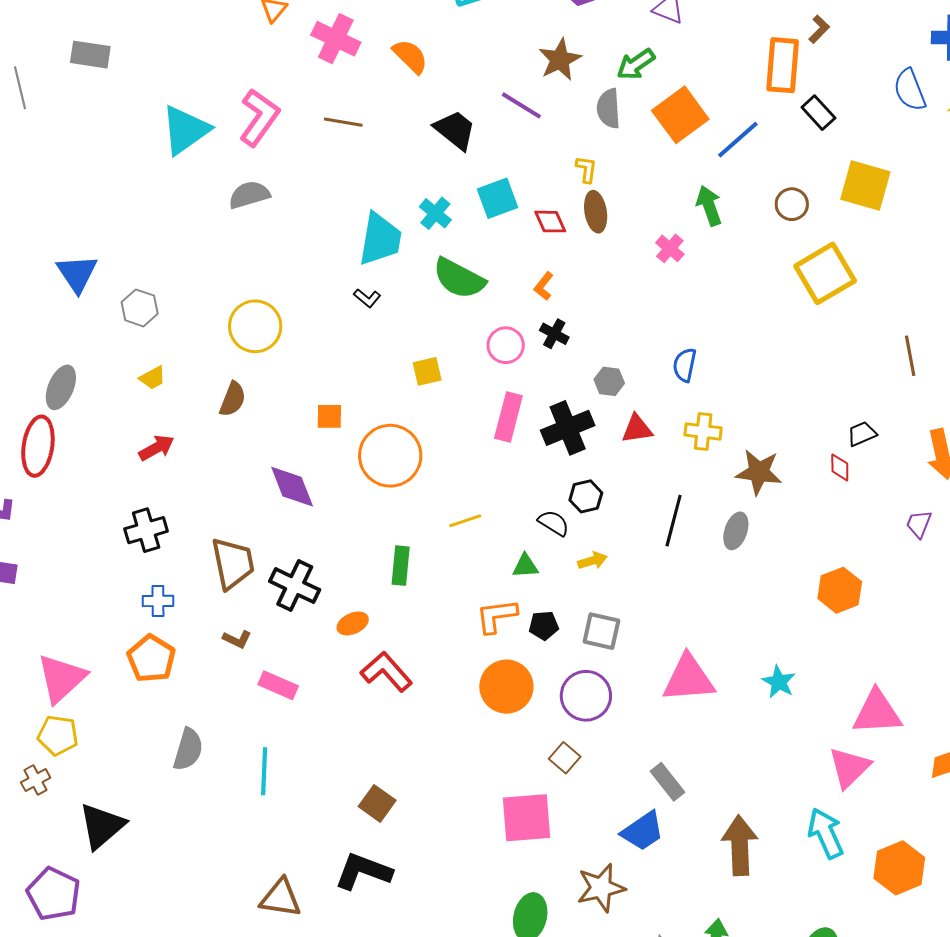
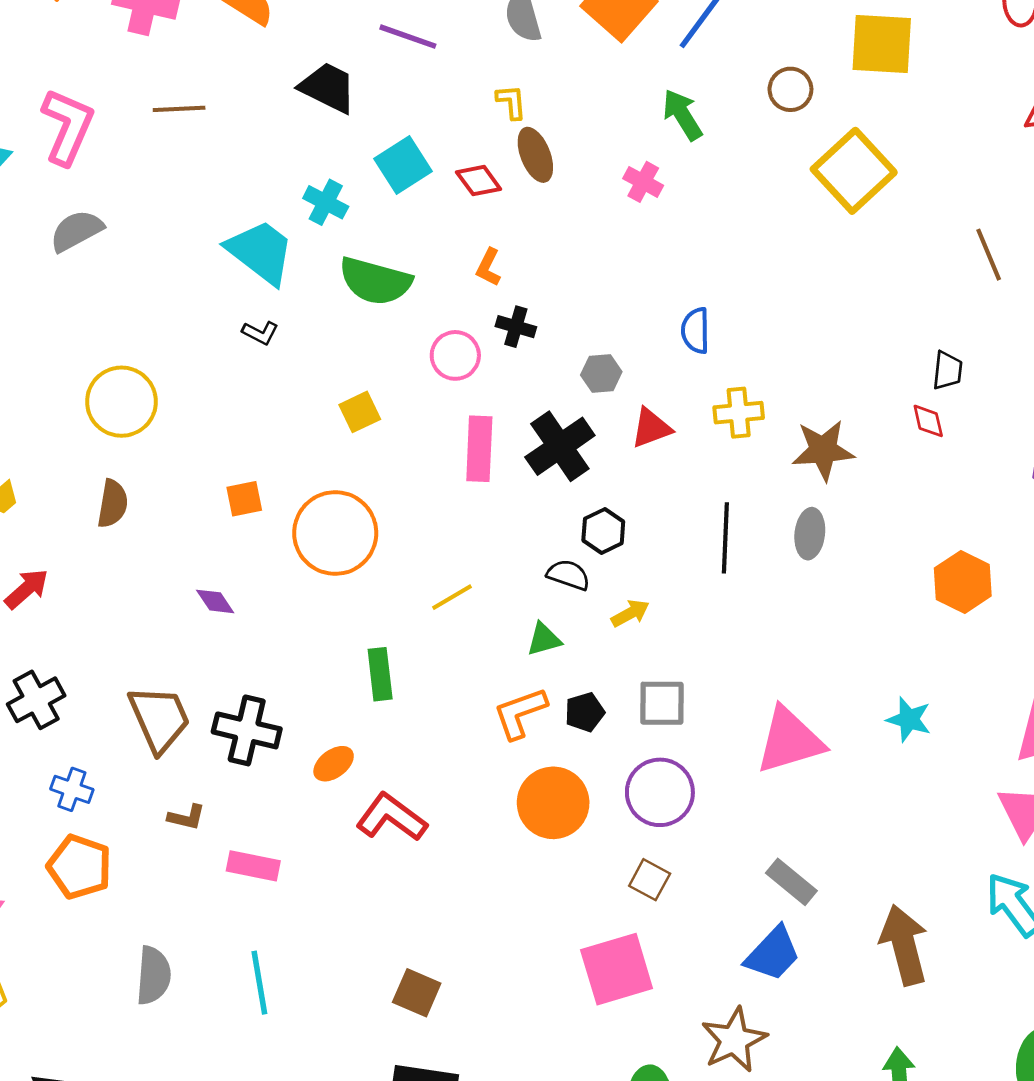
cyan trapezoid: (380, 239) -> (260, 252), turned -50
black trapezoid: (862, 434) -> (947, 371), turned 132
purple diamond: (292, 487) -> (215, 601), size x0.6
blue cross: (158, 601) -> (72, 789), turned 32

